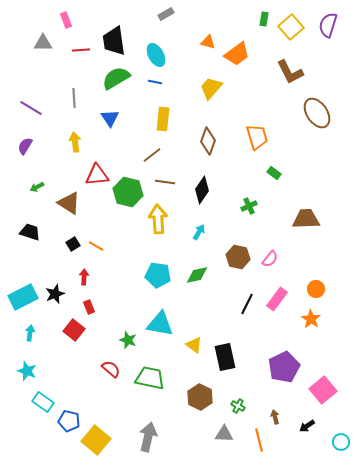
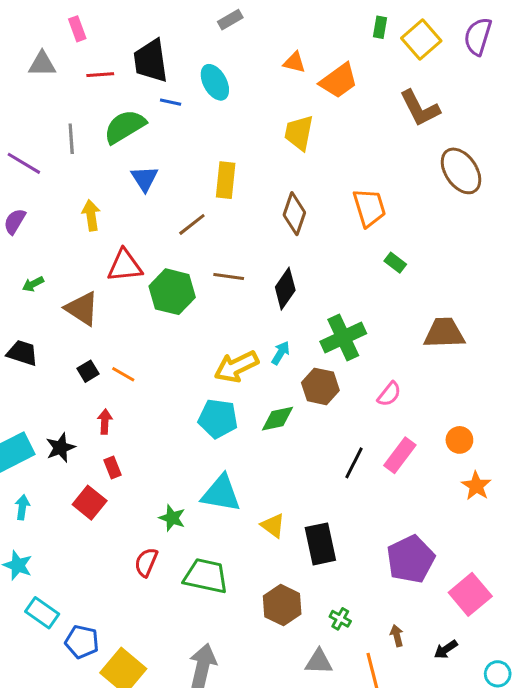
green semicircle: (116, 78) -> (125, 127), moved
blue line: (155, 82) -> (171, 102), moved
yellow trapezoid: (211, 88) -> (299, 133), turned -30
gray line: (74, 98) -> (71, 139), moved
brown line: (152, 155) -> (192, 224), moved
green cross: (249, 206) -> (343, 338), moved, size x1.8
yellow arrow: (158, 219) -> (236, 367), moved, turned -112
brown hexagon: (238, 257) -> (320, 386), moved
orange star: (311, 319) -> (476, 486), moved
red semicircle: (111, 369) -> (146, 562), turned -108

